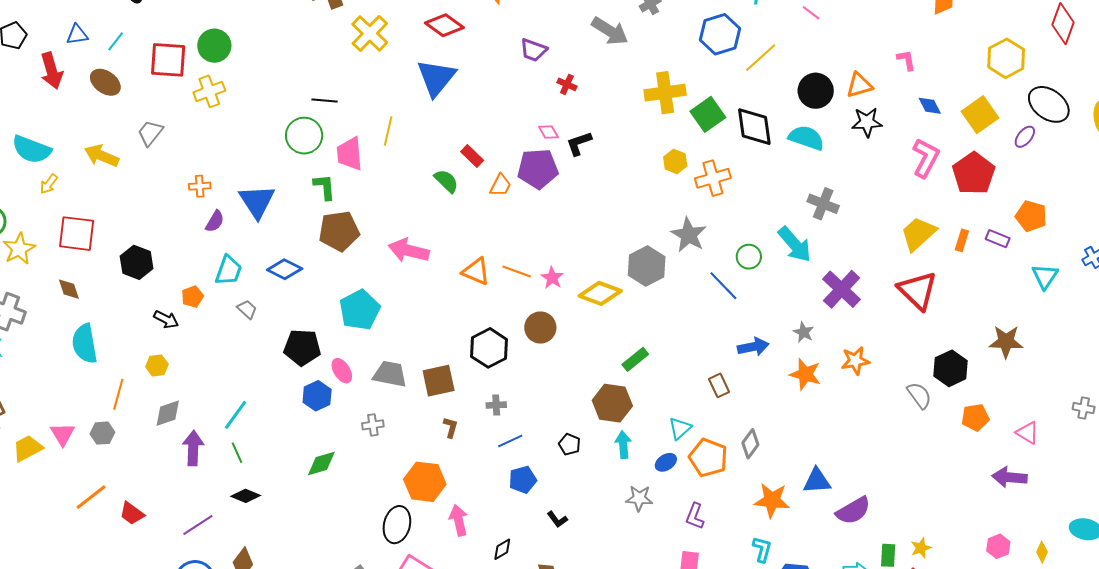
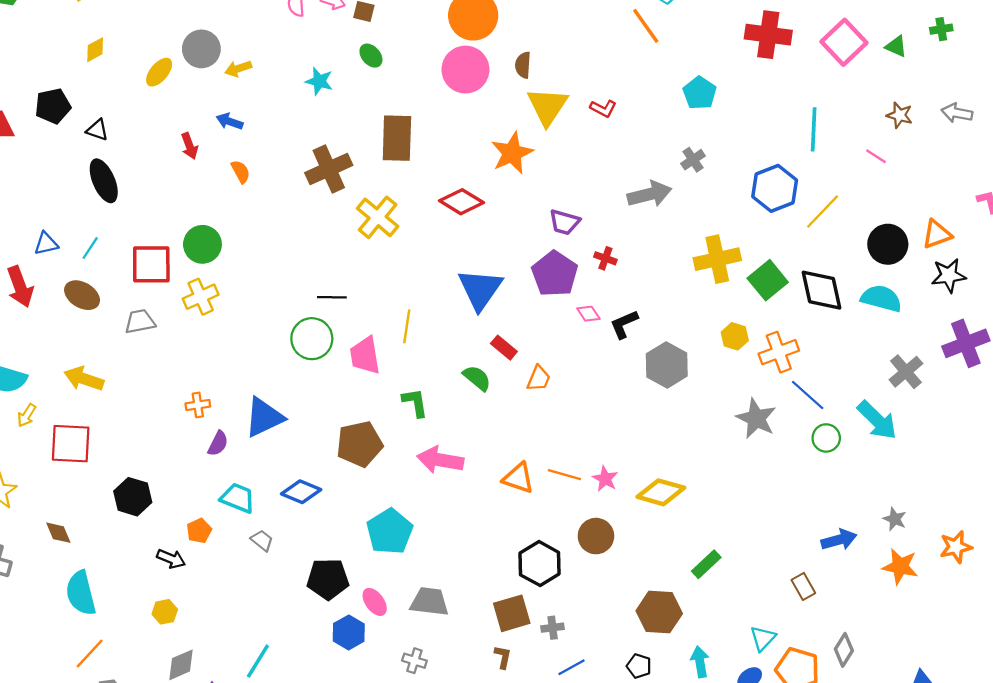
gray arrow: (610, 31) -> (650, 194), turned -42
blue triangle: (436, 78) -> (480, 289), moved
gray trapezoid: (150, 133) -> (140, 321), moved, turned 44
purple pentagon: (538, 169) -> (555, 274), moved, turned -30
green L-shape: (324, 187) -> (415, 403), moved
blue triangle: (257, 201) -> (264, 417), turned 42
gray cross: (823, 204) -> (906, 372), turned 32
red square: (77, 234) -> (71, 444), moved
gray hexagon: (647, 266) -> (667, 365), moved
cyan trapezoid: (229, 270) -> (238, 498), turned -84
blue line: (723, 286) -> (808, 395), moved
purple cross: (842, 289) -> (966, 343), moved, turned 30
brown square: (439, 381) -> (512, 613), moved
orange line: (118, 394) -> (90, 653), moved, turned 32
brown hexagon: (612, 403) -> (659, 612), moved
gray cross: (373, 425) -> (414, 661), turned 30

